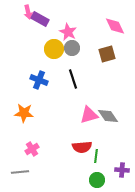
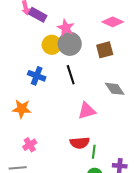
pink diamond: (115, 26) -> (113, 22), turned -40
gray circle: (72, 48) -> (70, 44), size x1.5
gray diamond: (108, 116) -> (115, 89), moved

